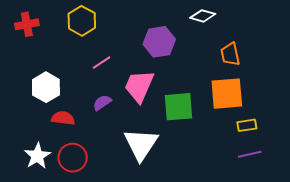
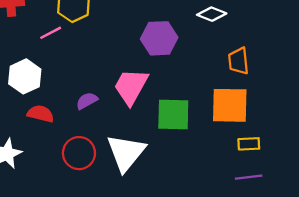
pink line: (102, 63) -> (51, 33), moved
red circle: (73, 158) -> (79, 153), moved

